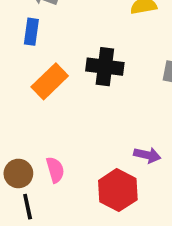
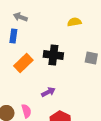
purple arrow: (147, 155) -> (48, 92), moved, turned -40

